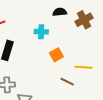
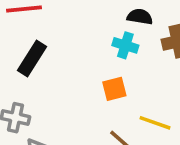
cyan cross: (41, 32) -> (125, 45), moved

